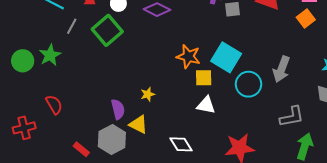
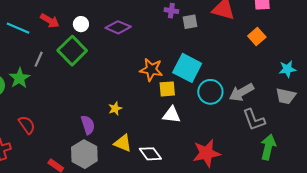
orange square: (306, 18) -> (257, 36), moved
gray line: (72, 26) -> (39, 59), moved
gray arrow: (281, 69) -> (241, 92), moved, turned 45
gray L-shape: (292, 117) -> (254, 120), turned 85
yellow triangle: (138, 124) -> (123, 143), moved

